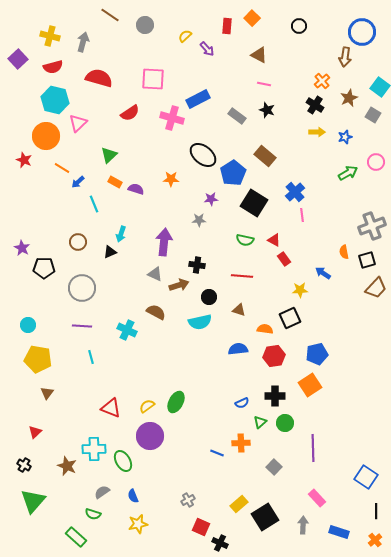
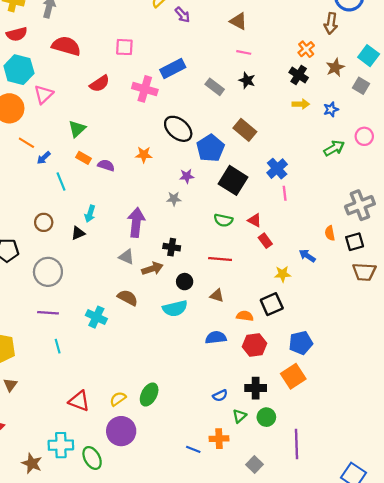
pink square: (153, 79) -> (124, 47), size x0.7
brown trapezoid: (376, 288) -> (364, 272), turned 50

